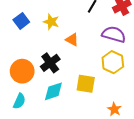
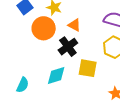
black cross: (50, 63) -> (68, 47), moved
orange circle: (22, 71) -> (44, 28), moved

